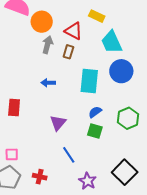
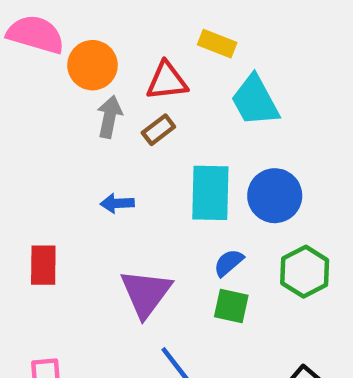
red triangle: (74, 31) -> (167, 81), turned -30
brown rectangle: (68, 52) -> (158, 130), turned 40
blue circle: (121, 71) -> (275, 196), moved
purple triangle: (58, 123) -> (146, 293), size x1.4

